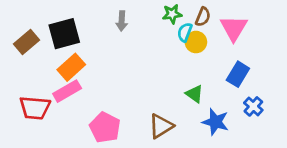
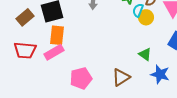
orange rectangle: (71, 67) -> (57, 35), turned -42
red trapezoid: (35, 108) -> (25, 50), moved
pink pentagon: (105, 127) -> (81, 78), turned 30

